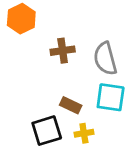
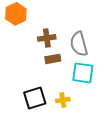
brown rectangle: (71, 105) -> (53, 59), moved, turned -35

